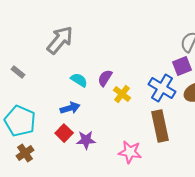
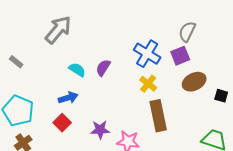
blue cross: (162, 88) -> (147, 54), moved
yellow cross: (122, 94) -> (148, 84), moved
purple star: (86, 140) -> (100, 130), moved

